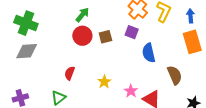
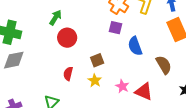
green arrow: (82, 15) -> (55, 18), moved
brown square: (105, 37) -> (97, 60), moved
red semicircle: (70, 73) -> (68, 74), moved

